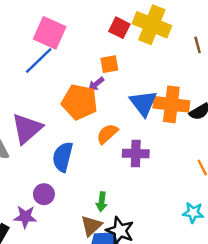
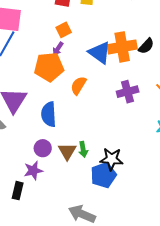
purple cross: (136, 154) -> (128, 92), moved
green arrow: (102, 202) -> (83, 149), moved
brown triangle: (91, 226) -> (67, 151), moved

